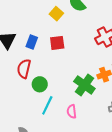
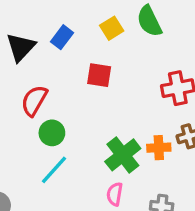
blue rectangle: (32, 42) -> (62, 37), moved
pink semicircle: (72, 111) -> (115, 194), moved

